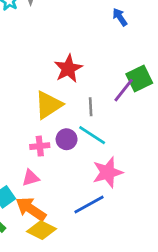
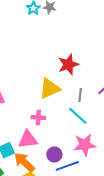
purple circle: (67, 139) -> (54, 154), moved
pink triangle: (31, 178) -> (28, 139), size x1.5

